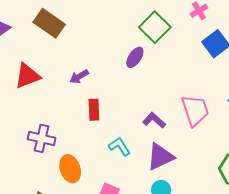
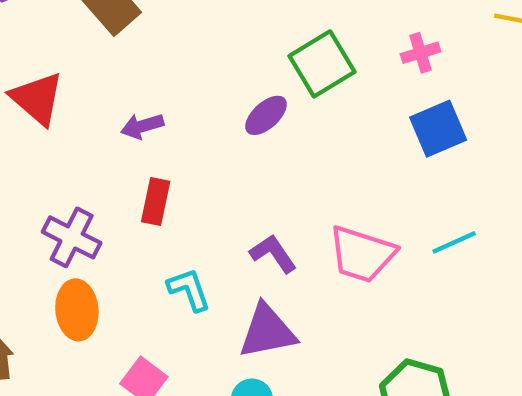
red triangle: (27, 76) -> (37, 98), turned 48
pink trapezoid: (195, 110) -> (362, 254), turned 112
purple cross: (42, 138) -> (72, 237), moved

